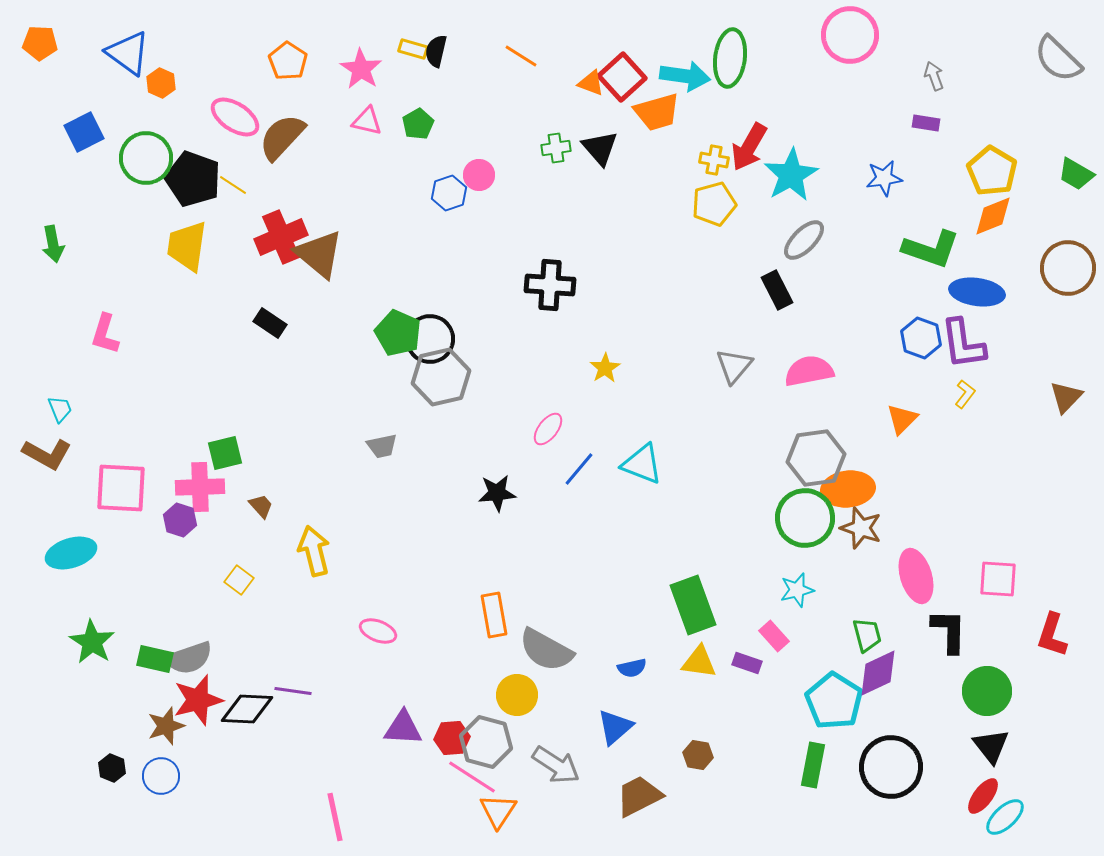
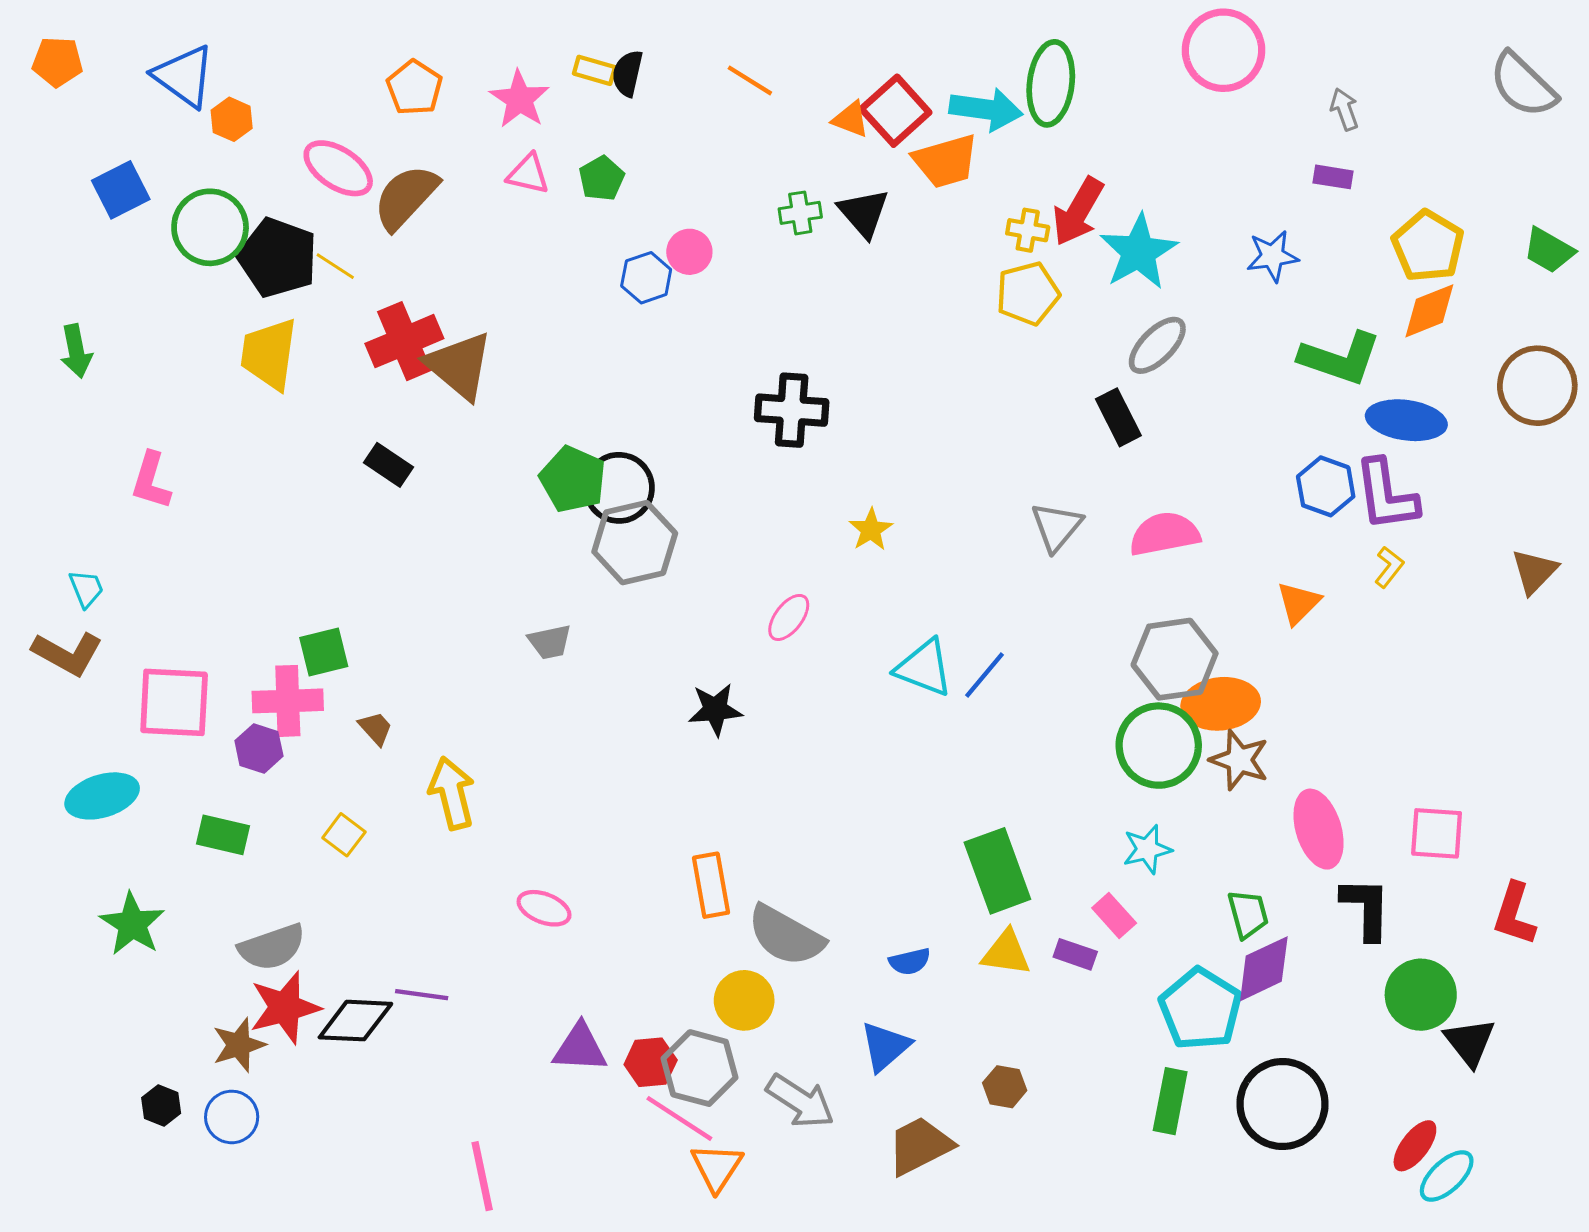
blue line: (579, 469) -> (985, 675), moved
green rectangle: (155, 659) -> (223, 835), moved
black triangle: (991, 746) -> (1470, 1042), moved

